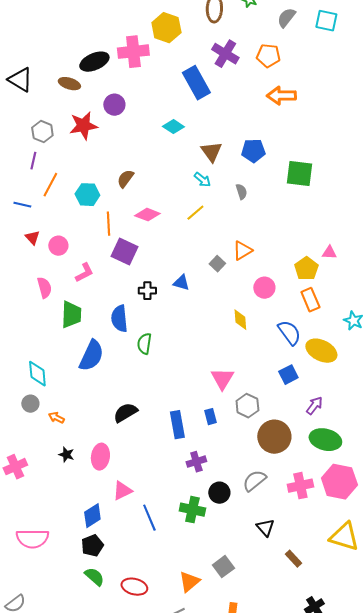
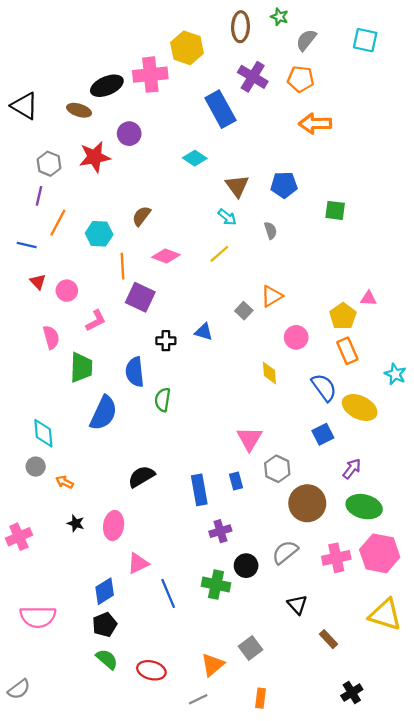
gray semicircle: (286, 18) -> (306, 40), moved
green square: (299, 174) -> (335, 210), size x0.7

